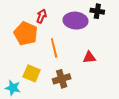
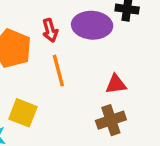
red arrow: (41, 16) -> (50, 30), moved, turned 144
brown cross: (62, 79) -> (111, 120), moved

